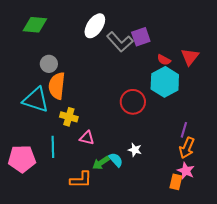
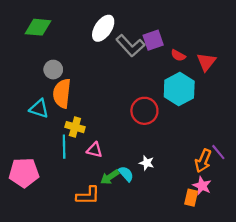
red semicircle: (164, 60) -> (178, 55), moved
cyan triangle: (36, 100) -> (39, 109), size x0.7
purple line: (184, 130) -> (218, 152), moved, turned -56
cyan line: (53, 147) -> (64, 147), moved

